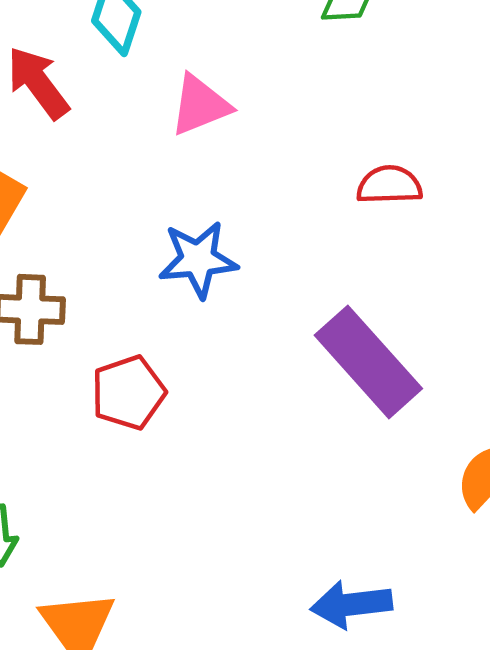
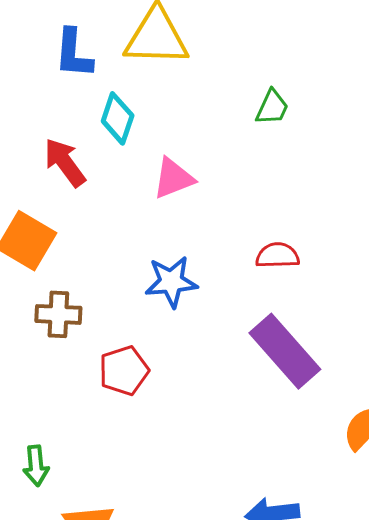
red semicircle: (389, 185) -> (278, 255), moved

